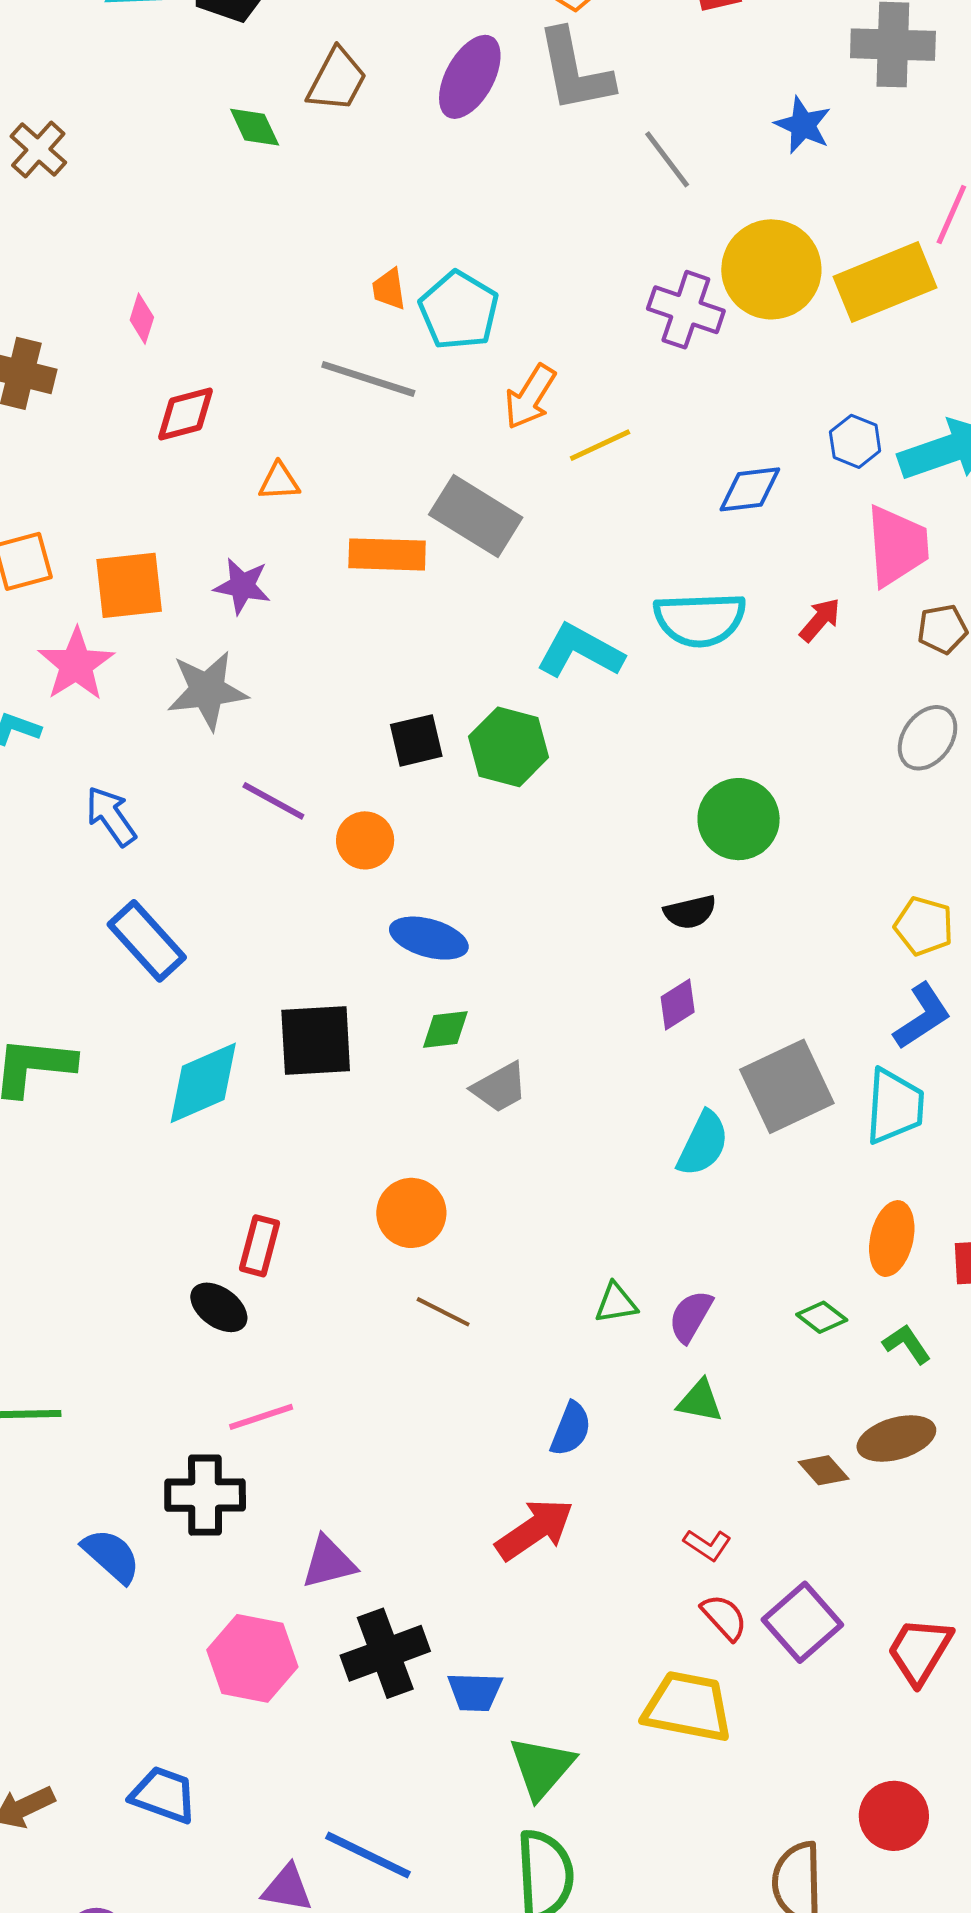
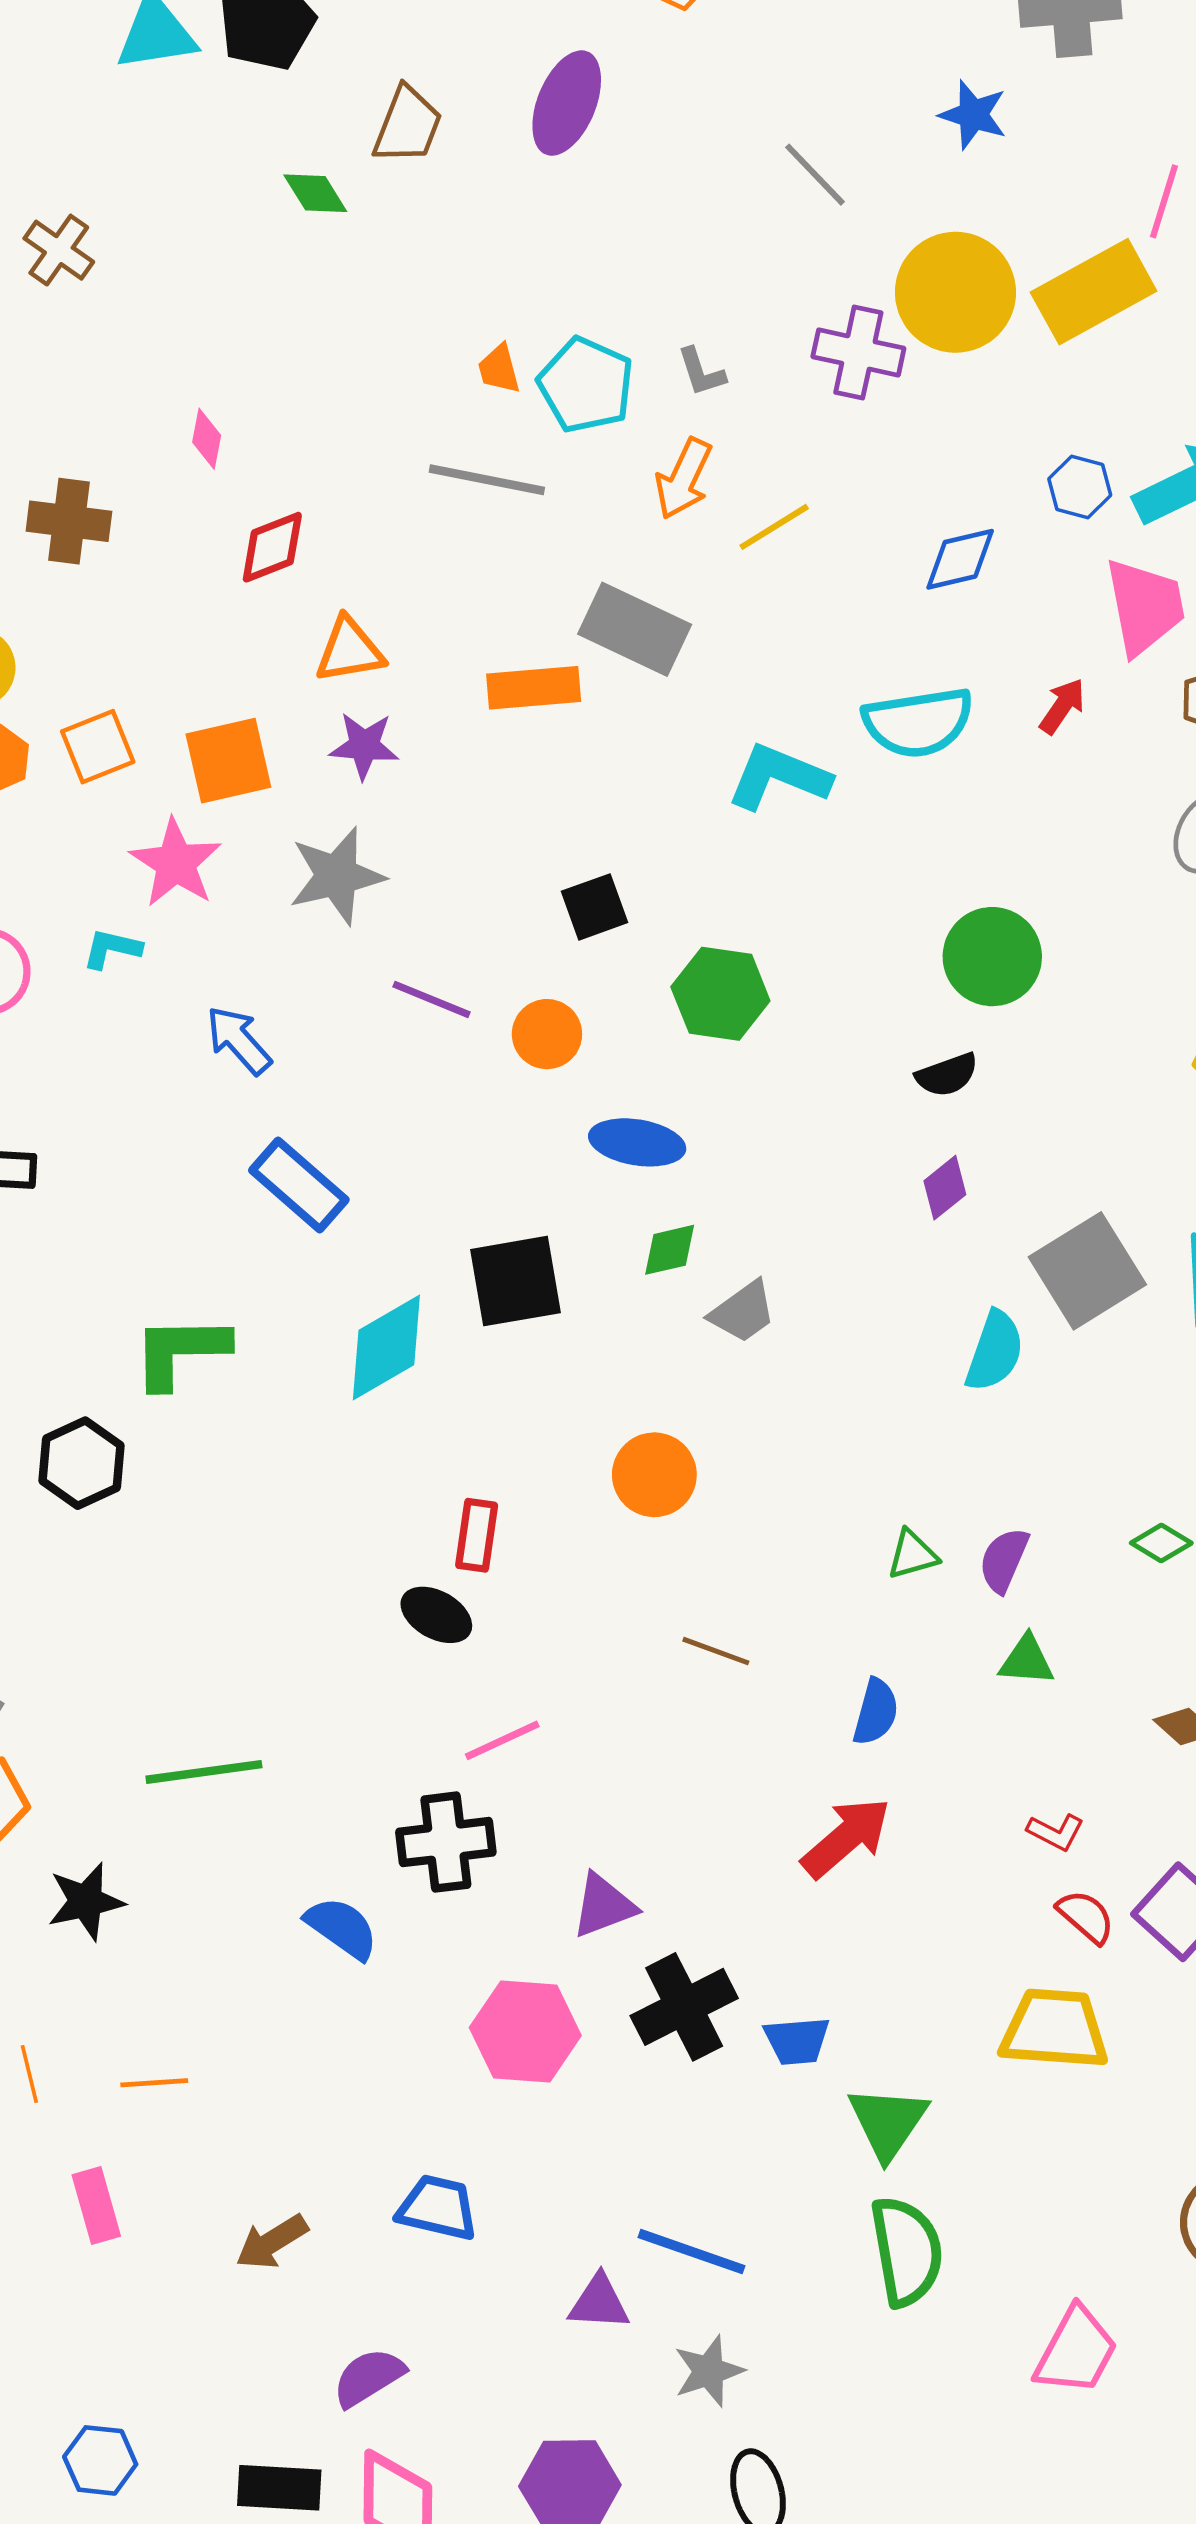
gray L-shape: (575, 71) -> (701, 372), moved, size x0.5
orange triangle: (279, 481) -> (349, 650), moved, size x1.4
green hexagon: (509, 747) -> (720, 994), moved
brown line: (443, 1312) -> (716, 1651), moved

